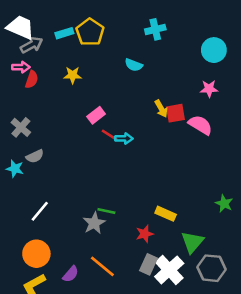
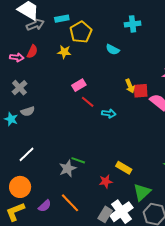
yellow pentagon: (90, 32) -> (81, 32), moved
pink arrow: (21, 67) -> (17, 57), moved
cyan arrow: (124, 138) -> (109, 113), moved
gray rectangle: (148, 264) -> (105, 214), moved

